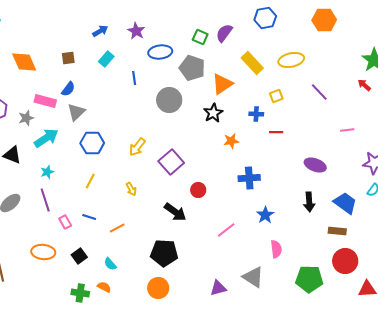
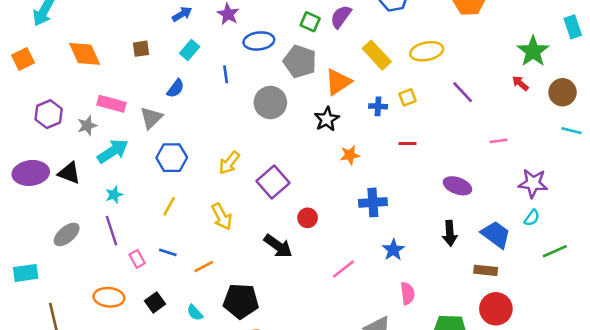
blue semicircle: (68, 89) -> (176, 88), moved
blue cross: (256, 114) -> (378, 106), moved
yellow arrow: (131, 189) -> (222, 217), size x1.5
black pentagon: (164, 253) -> (241, 301), moved

